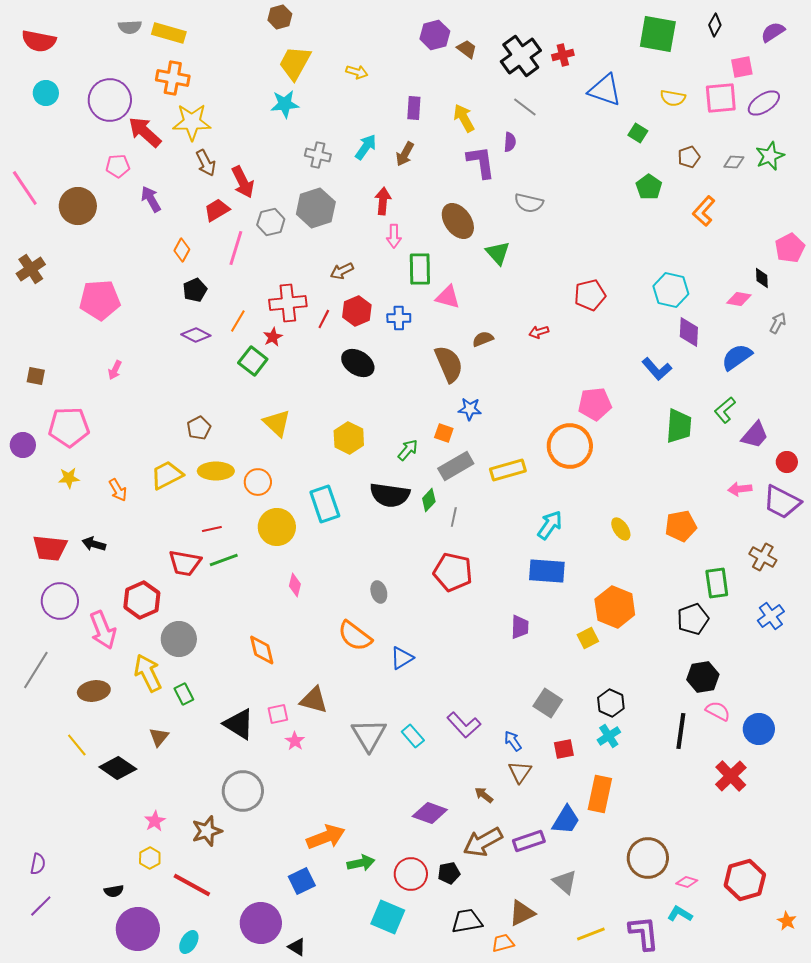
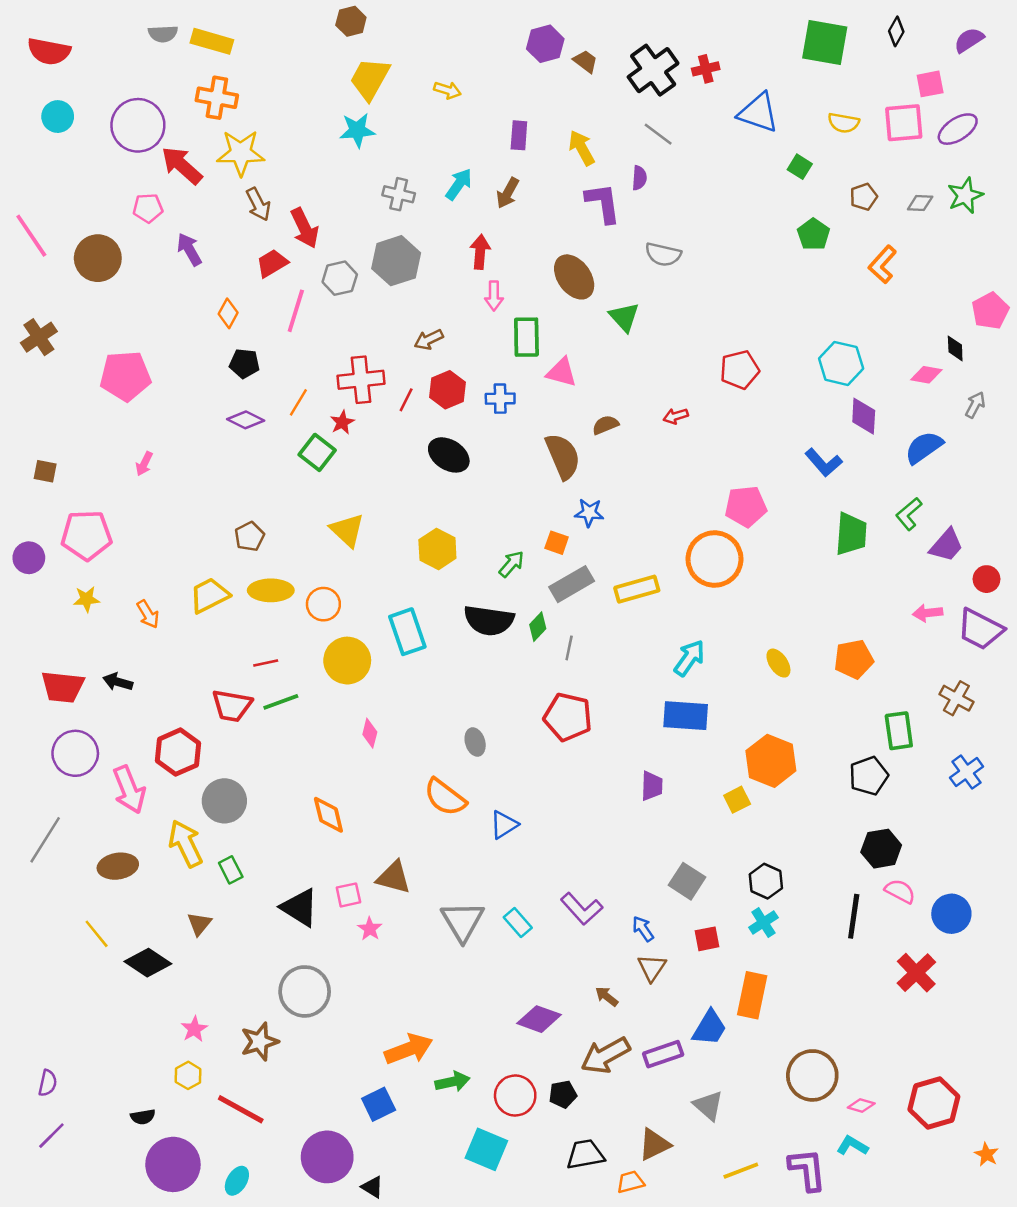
black pentagon: (195, 290) -> (244, 363), turned 30

